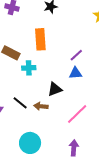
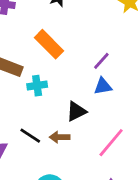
orange rectangle: (40, 39) -> (49, 44), turned -35

